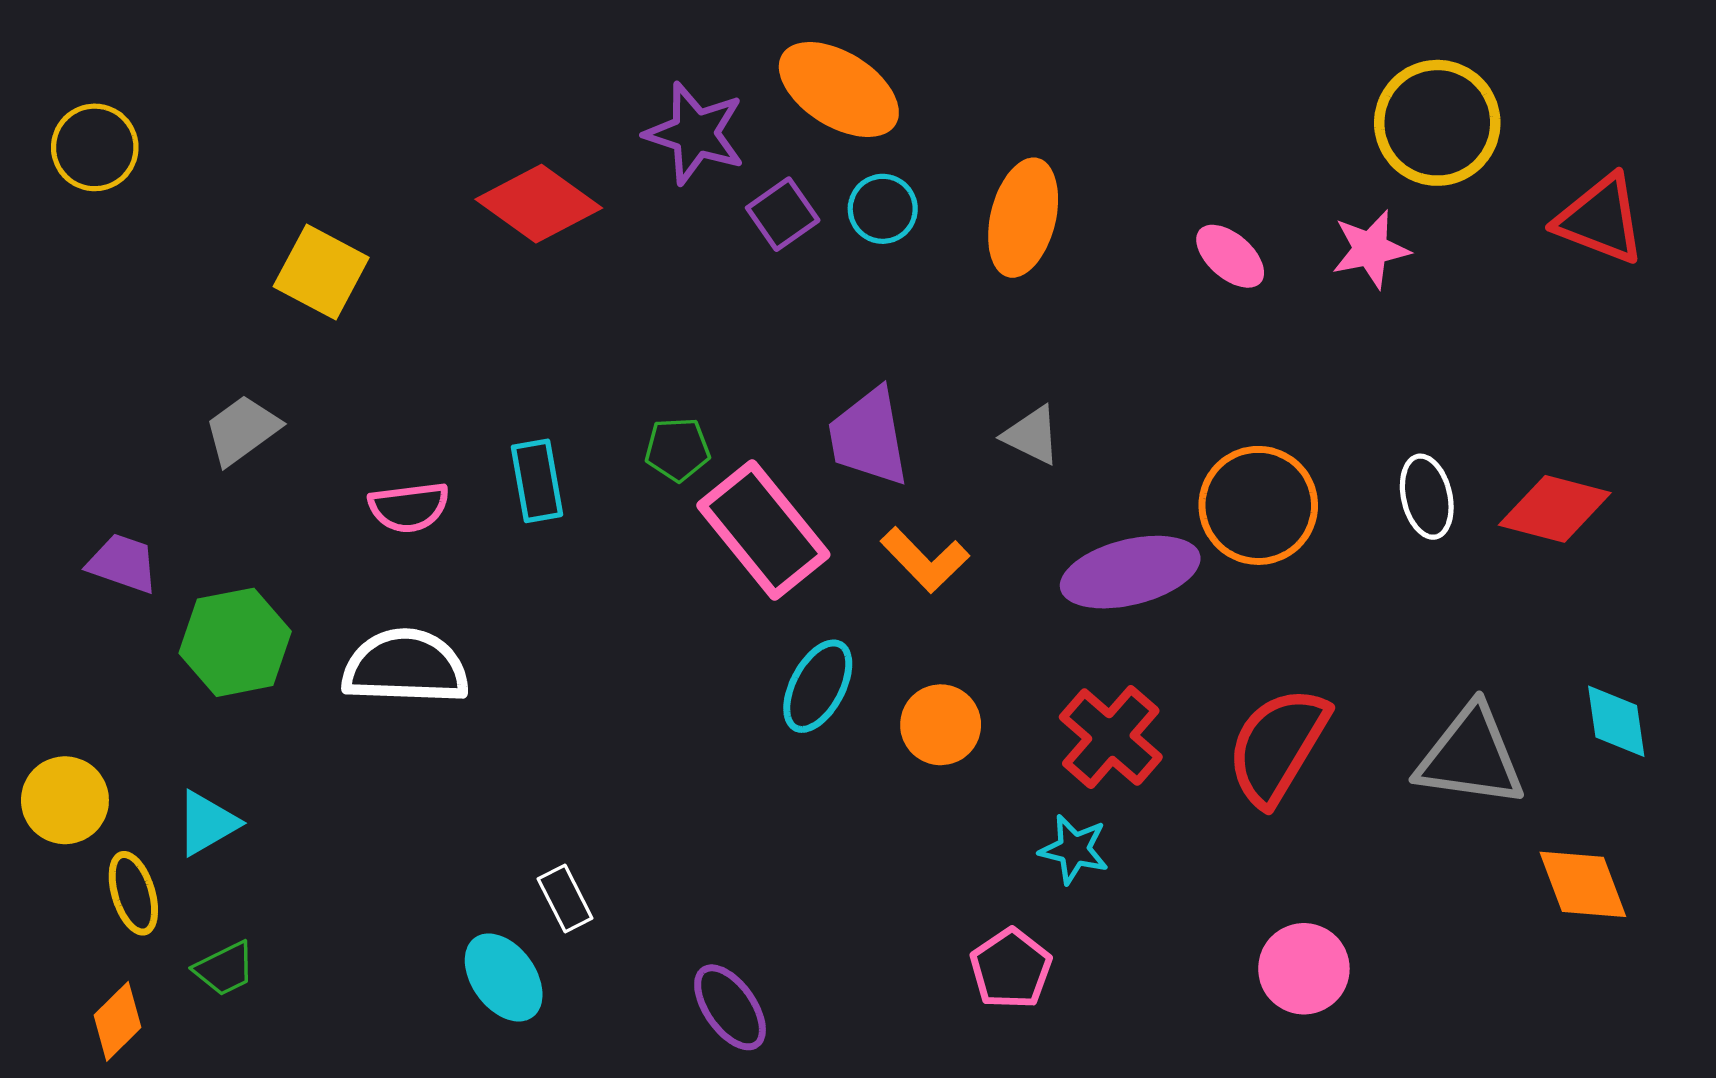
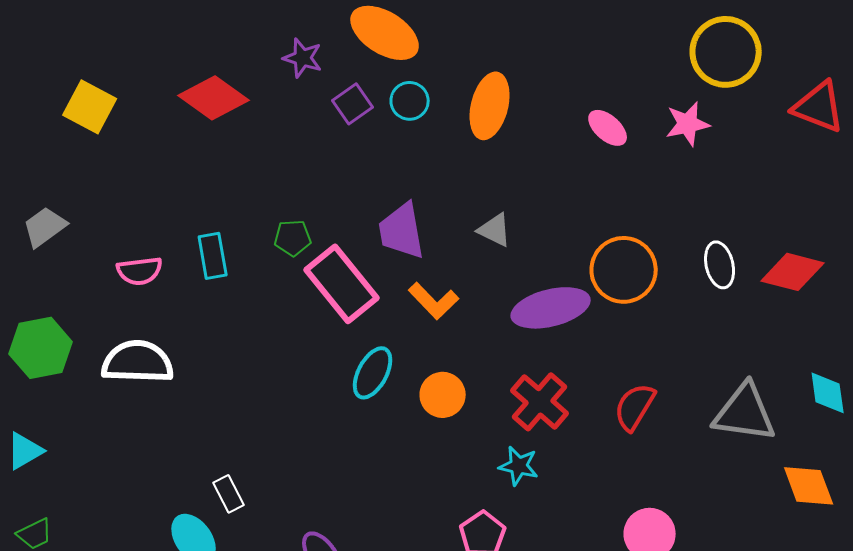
purple star: (695, 133) -> (303, 58), size x0.7
yellow square: (321, 272) -> (90, 107), moved
red semicircle: (1278, 746) -> (635, 407), size x0.7

